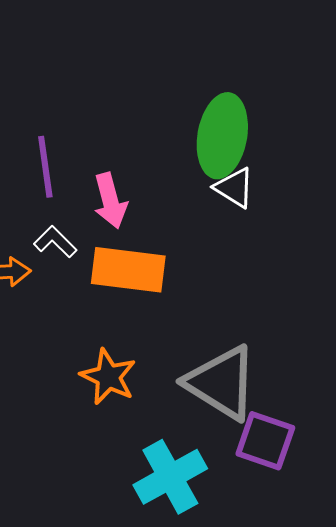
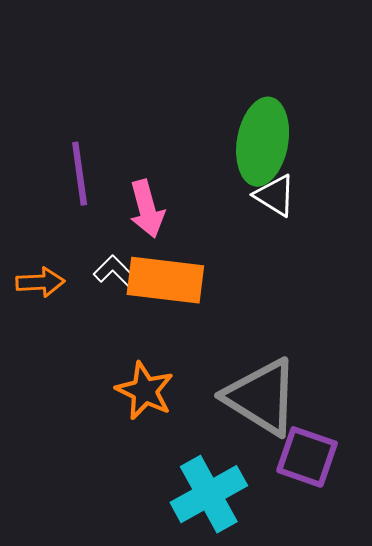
white L-shape: (55, 242) -> (116, 272), moved

